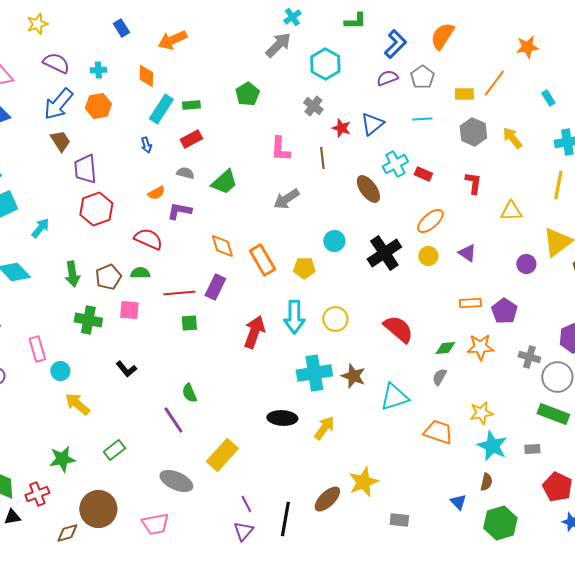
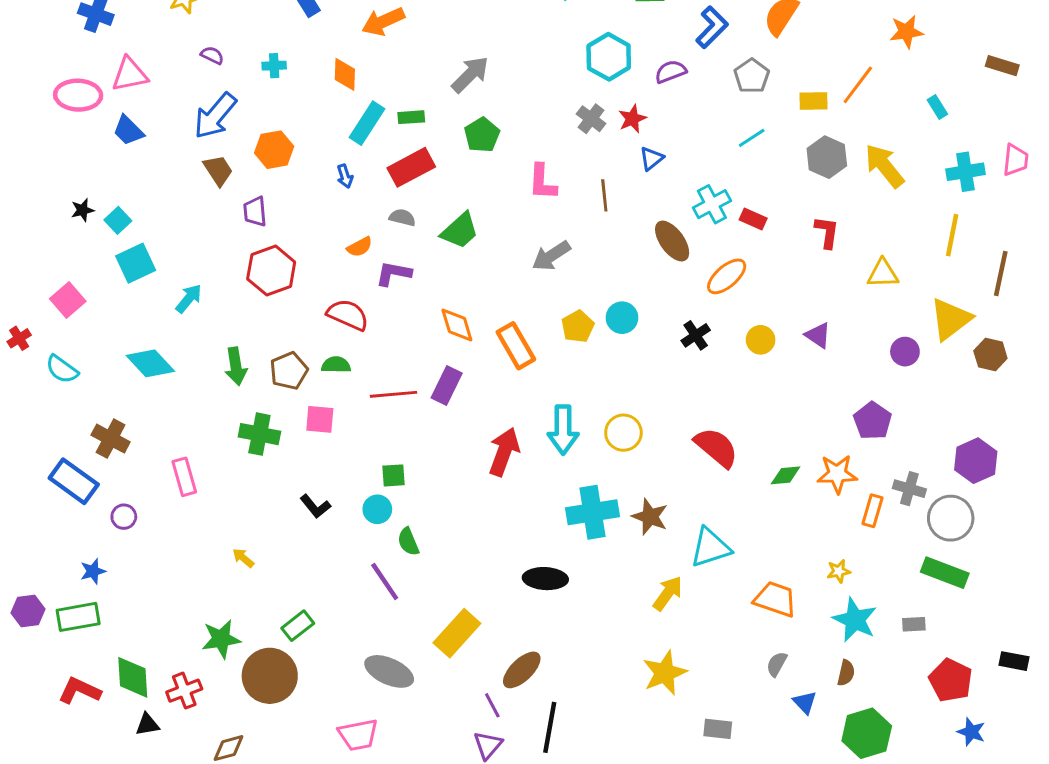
gray arrow: (278, 45) -> (470, 74), moved
purple semicircle: (56, 63) -> (212, 55), size x0.6
purple semicircle: (387, 78) -> (671, 72), moved
green pentagon: (247, 94) -> (482, 135), moved
orange hexagon: (98, 106) -> (274, 150), moved
cyan line: (422, 119) -> (752, 138), turned -30
blue triangle: (372, 124) -> (651, 158), moved, size x0.7
red star: (341, 128) -> (632, 119), moved, turned 30
yellow arrow: (512, 138) -> (884, 166), size x1.4
red rectangle: (191, 139) -> (411, 167), size x1.4
purple trapezoid: (85, 169) -> (255, 212), size x0.7
orange ellipse: (430, 221) -> (727, 276), moved
black cross: (384, 253) -> (696, 335), size x0.6
yellow pentagon: (304, 268) -> (578, 327), moved, turned -30
orange rectangle: (470, 303) -> (873, 511), moved, turned -70
green square: (189, 323) -> (394, 475), moved
cyan circle: (60, 371) -> (377, 509), moved
gray semicircle: (439, 377) -> (777, 664), moved
yellow arrow: (77, 404) -> (243, 558), size x0.6
yellow star: (481, 413) -> (839, 571), size x0.7
yellow arrow: (324, 428) -> (668, 593), moved
brown ellipse: (327, 499) -> (522, 670), moved
brown circle: (98, 509) -> (270, 676), moved

